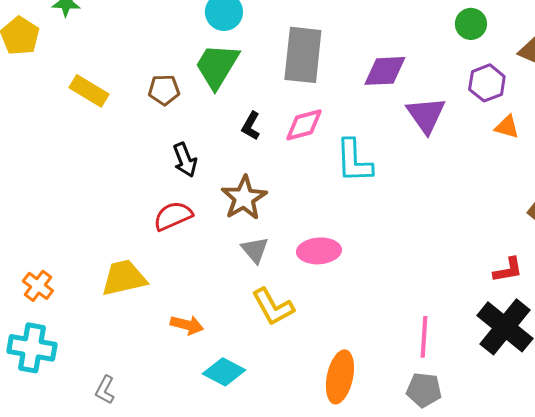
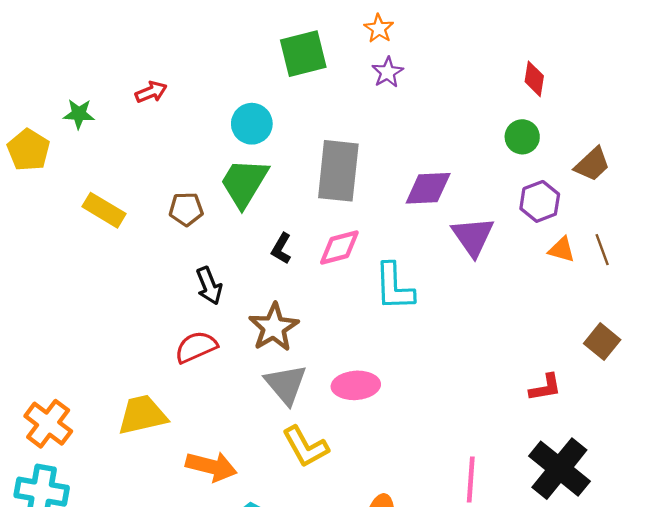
gray triangle: (255, 250) -> (286, 384), size x1.4
red L-shape: (508, 270) -> (545, 388), moved
orange cross: (38, 286) -> (48, 424), size x1.4
orange arrow: (187, 325) -> (211, 466), size x1.4

